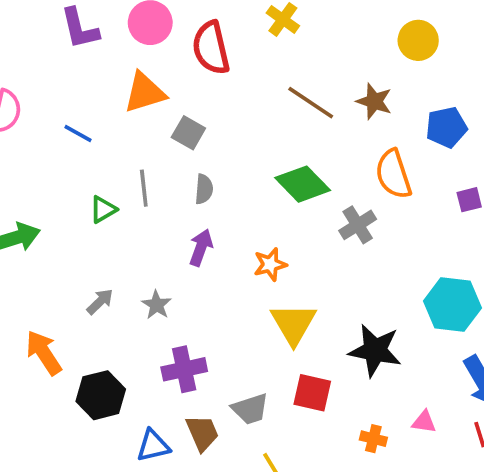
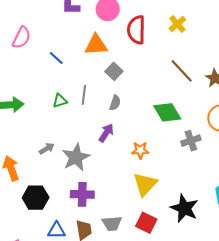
gray star: (157, 305) -> (76, 157), size x1.8

